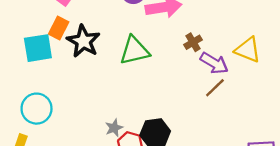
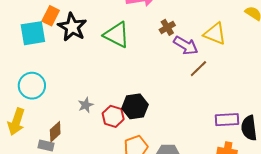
green triangle: (134, 51) -> (117, 35), turned 40
brown line: (215, 88) -> (198, 69), moved
gray star: (114, 128) -> (86, 105), moved

